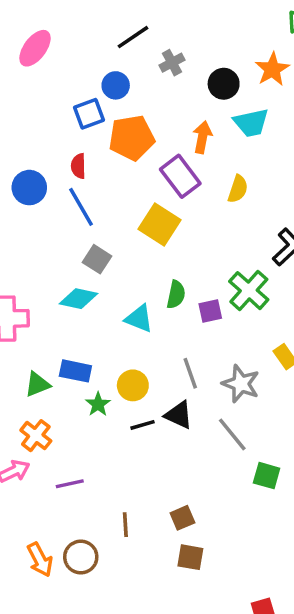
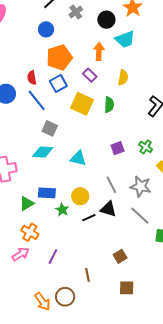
blue square: (89, 114) -> (58, 84), moved
purple rectangle: (180, 176) -> (90, 75), size x0.6
green cross: (249, 291) -> (146, 147), moved, size x0.6
green semicircle: (176, 295) -> (109, 105), moved
purple line: (70, 484) -> (53, 257), turned -42
brown square: (182, 518) -> (120, 256), moved

